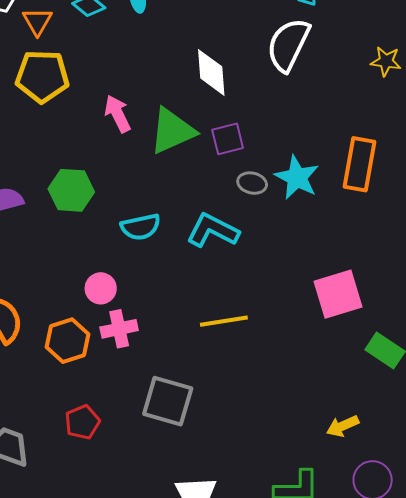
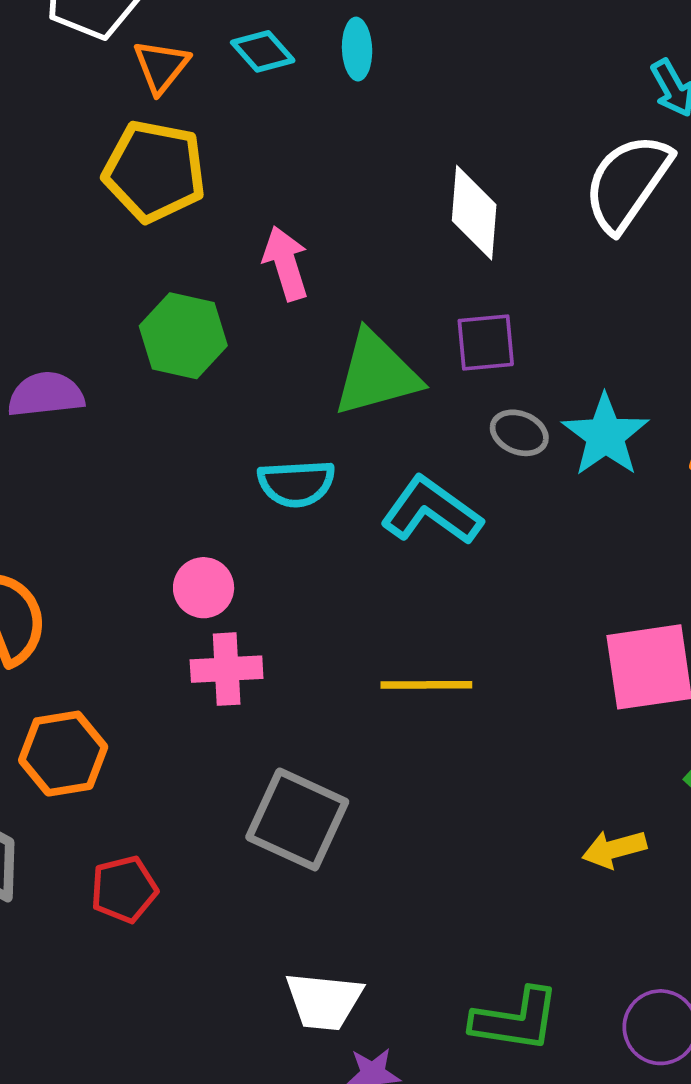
green triangle: (172, 131) -> (376, 374), moved
green hexagon: (71, 190) -> (183, 336), moved
orange hexagon: (67, 341) -> (63, 754), moved
red pentagon: (82, 422) -> (124, 889), moved
yellow arrow: (343, 426) -> (614, 849), moved

